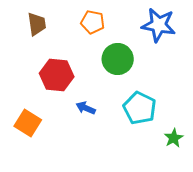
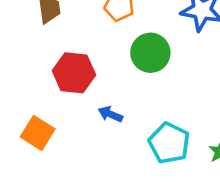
cyan pentagon: (140, 108) -> (169, 143), moved

